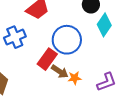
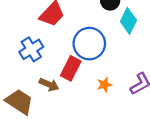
brown arrow: (60, 72) -> (49, 85), moved

